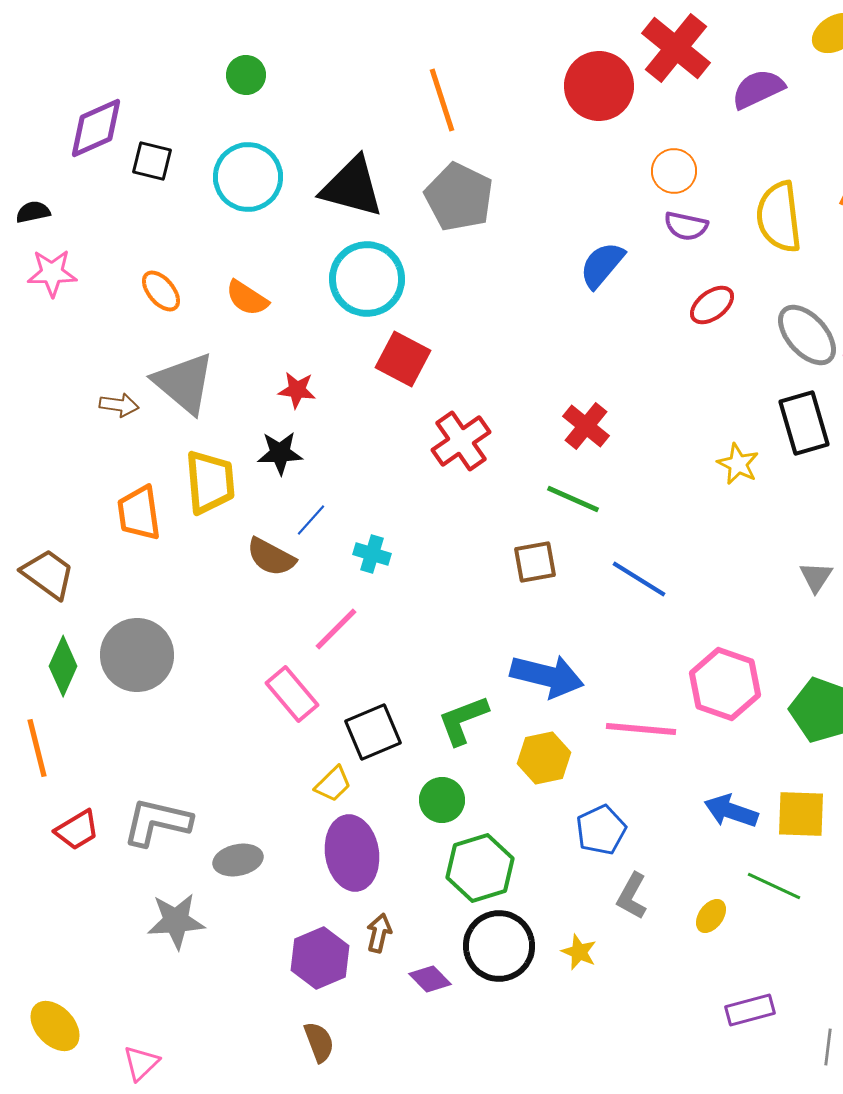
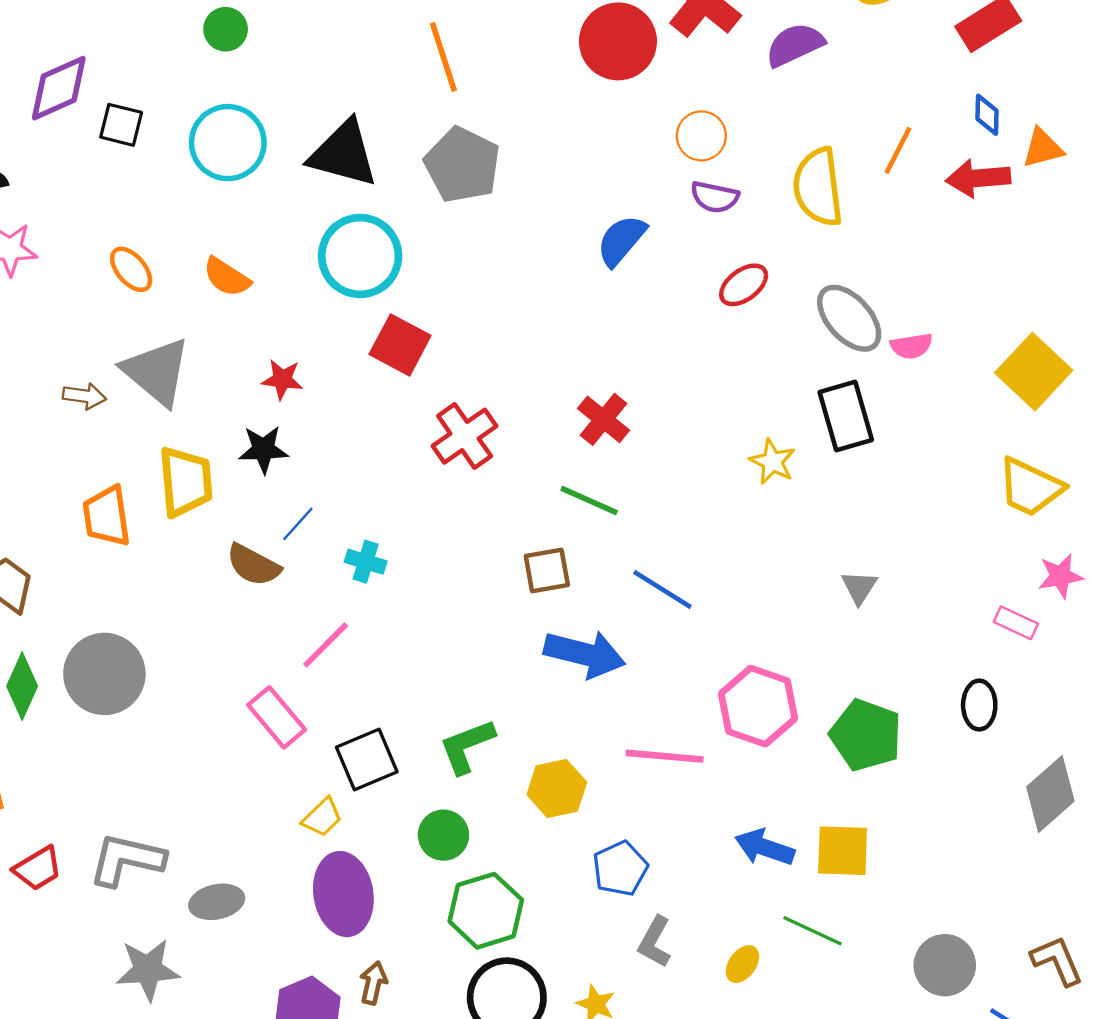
blue arrow: (547, 676) -> (585, 654), moved

